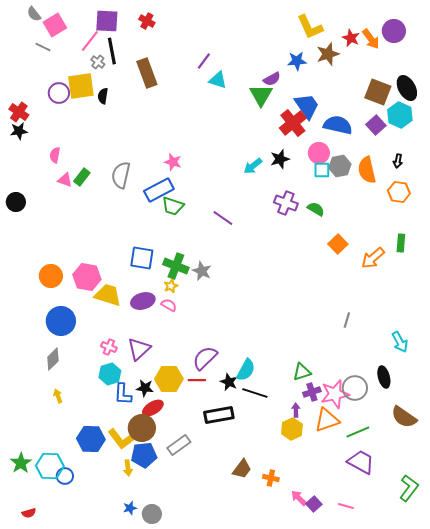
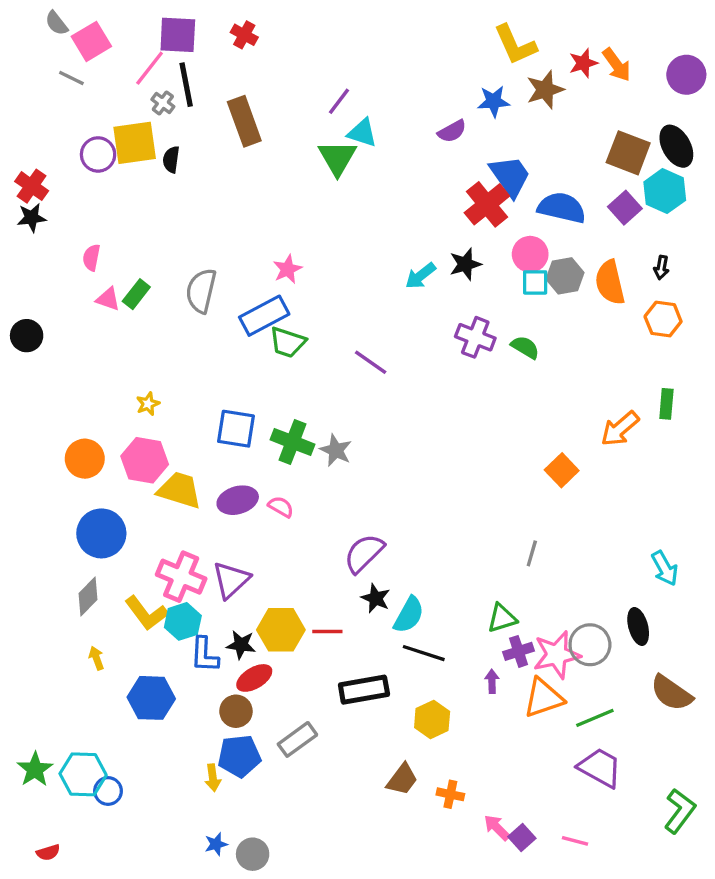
purple circle: (394, 31) -> (686, 75), moved
red star: (351, 38) -> (583, 63), turned 30
green triangle: (261, 95) -> (337, 158), moved
pink star: (173, 162) -> (288, 269), turned 30
orange square: (338, 244) -> (562, 470), moved
yellow star: (171, 286) -> (148, 404), moved
gray line: (347, 320) -> (532, 553), moved
pink cross: (109, 347) -> (181, 577), size x1.8
purple semicircle: (205, 358) -> (364, 553), moved
black star: (229, 382) -> (376, 598), moved
brown circle: (142, 428) -> (236, 711), size x0.7
yellow hexagon: (292, 429) -> (432, 720), moved
blue hexagon: (91, 439) -> (151, 698), moved
yellow L-shape: (121, 439) -> (146, 613), moved

